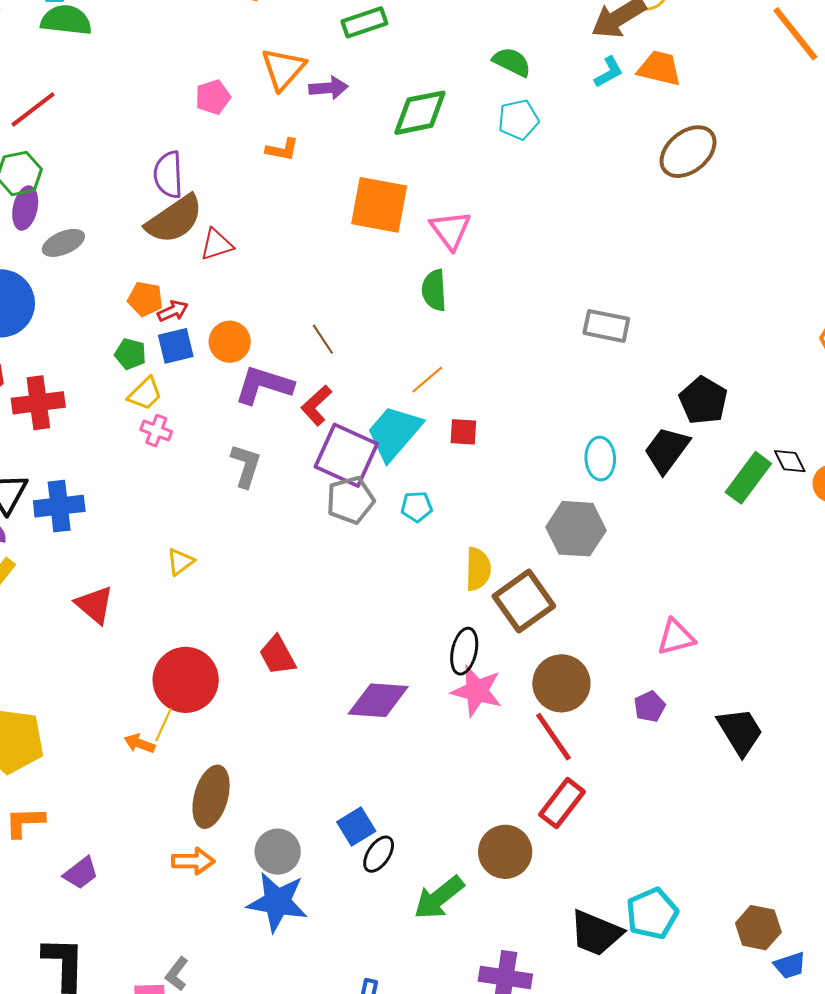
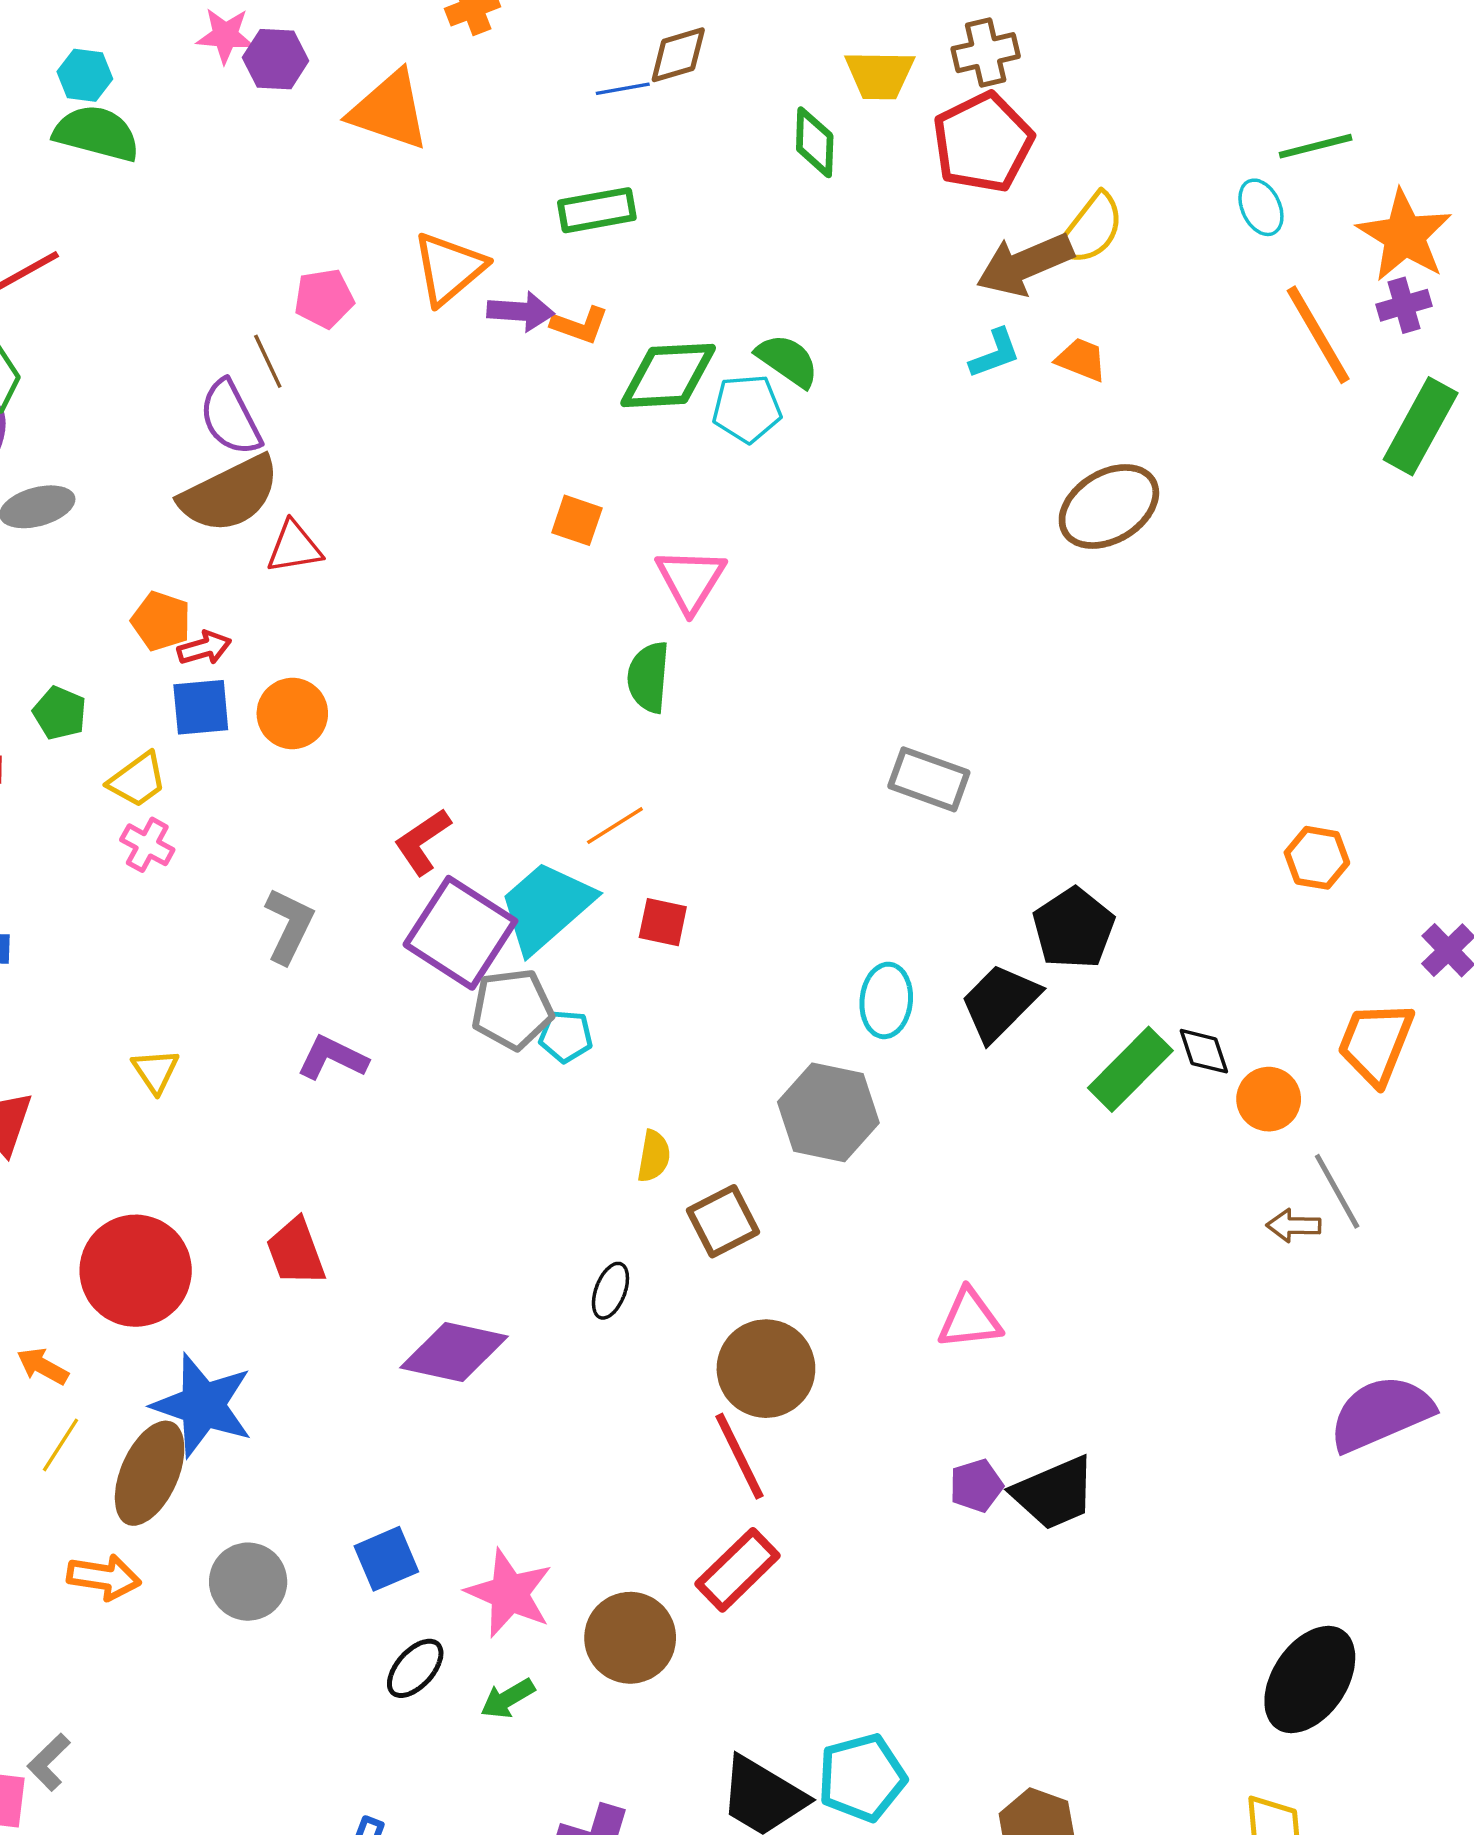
green semicircle: (512, 62) -> (787, 361), moved
orange trapezoid: (659, 68) -> (1081, 360), size x0.7
cyan pentagon: (518, 120) -> (747, 409), moved
orange L-shape: (282, 150) -> (580, 325), moved
purple semicircle: (168, 175) -> (230, 418), turned -33
orange square: (379, 205) -> (577, 520), size x0.5
brown line: (323, 339) -> (268, 361), moved
green pentagon: (130, 354) -> (60, 713), moved
purple L-shape: (264, 385) -> (332, 1058), moved, size x0.7
gray pentagon: (350, 500) -> (512, 1009), moved
yellow triangle: (180, 562) -> (155, 1071), turned -36
yellow semicircle: (478, 569) -> (654, 1156), size x0.7
brown square: (524, 601) -> (723, 1221), size x0.7
black ellipse: (464, 651) -> (610, 1291), size x0.7
pink star: (477, 691) -> (509, 1593), moved
purple pentagon: (650, 707) -> (976, 1486), moved
yellow line: (164, 725) -> (60, 1445), moved
black trapezoid: (740, 731) -> (1054, 1493), turned 90
black ellipse: (379, 854) -> (415, 1668), moved
green arrow: (439, 898) -> (508, 1698), size x0.6
blue star: (277, 902) -> (203, 1405), moved

